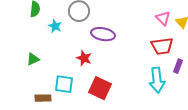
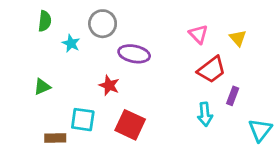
pink triangle: (163, 18) -> (198, 34), moved
red trapezoid: (162, 46) -> (212, 70), turned -30
cyan arrow: (157, 80) -> (205, 114), size x0.7

